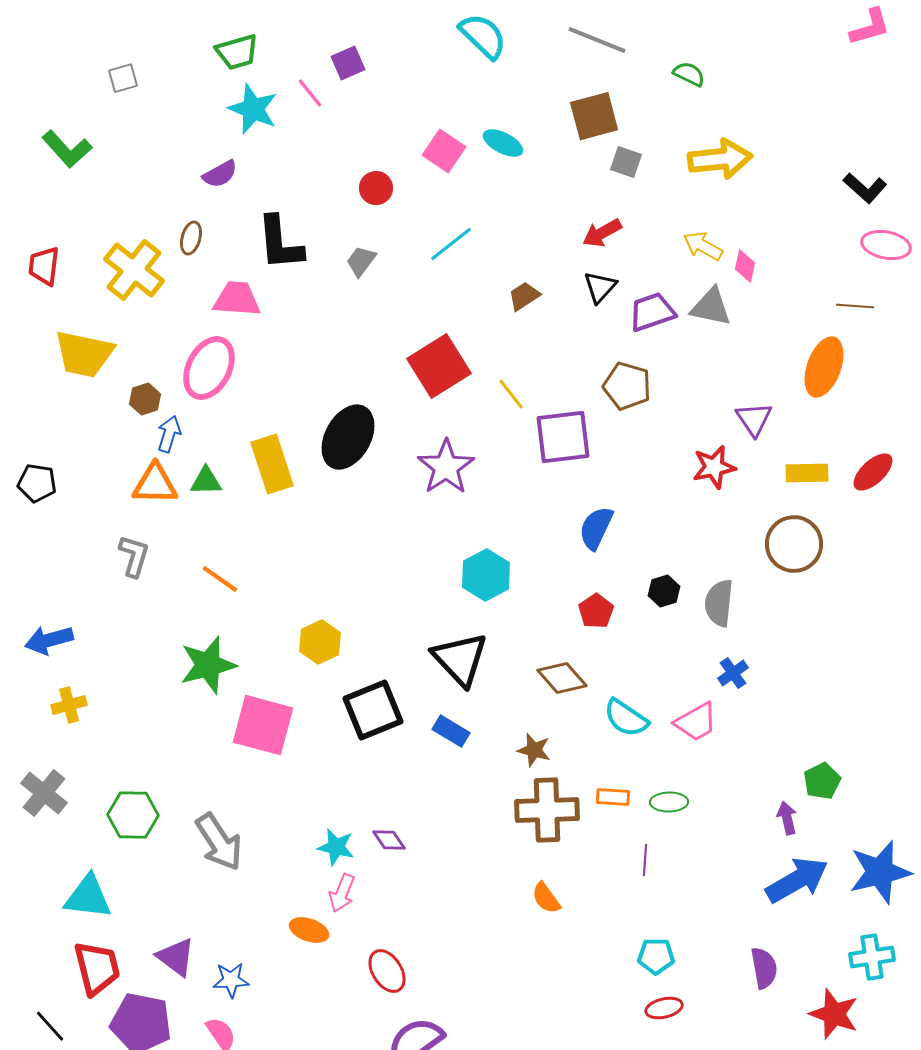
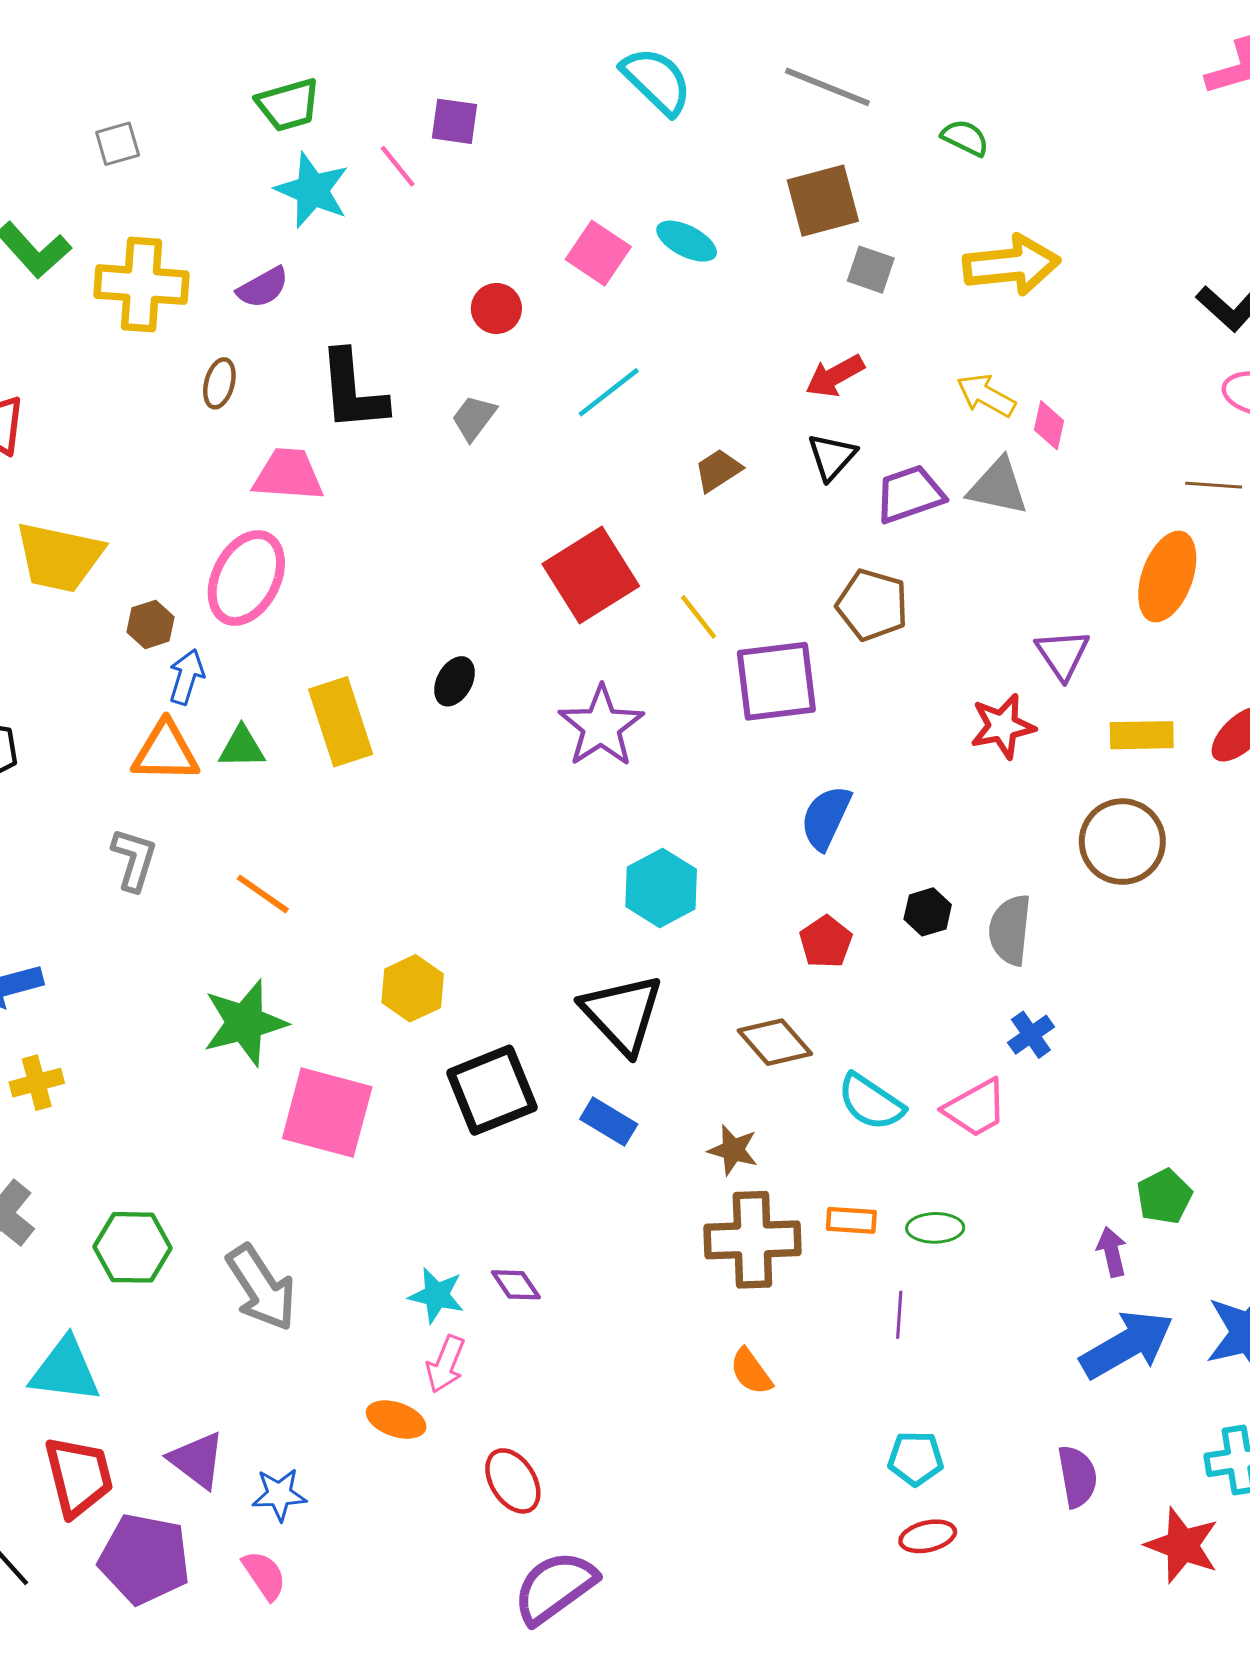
purple square: (348, 63) -> (454, 121), turned 32
yellow cross: (134, 270) -> (142, 285), moved, turned -34
black ellipse: (348, 437) -> (454, 681), size x0.5

